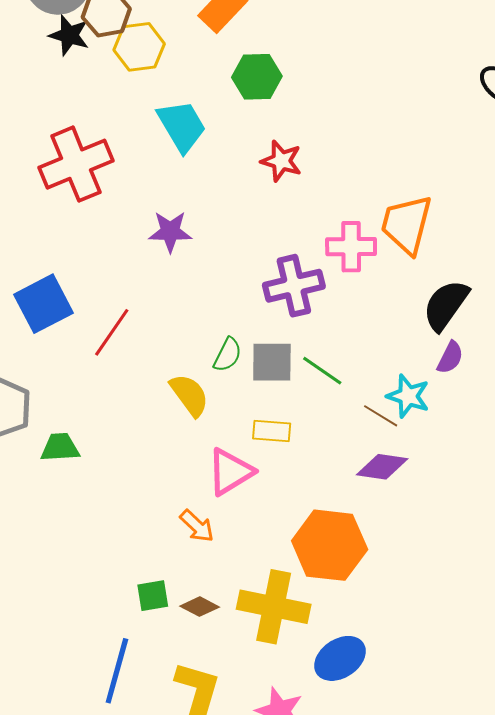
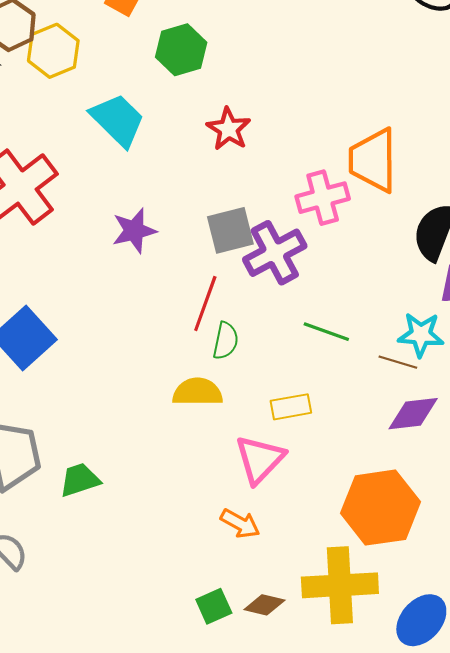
red star: (281, 161) -> (229, 129), turned 30
red line: (112, 332) -> (205, 303), moved
gray square: (272, 362) -> (230, 230), moved
yellow semicircle: (189, 395) -> (197, 392), turned -39

